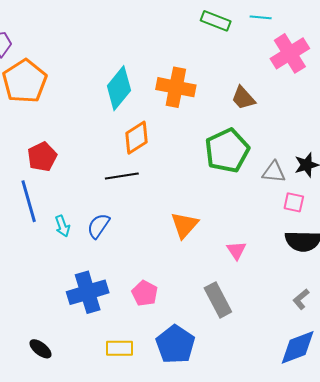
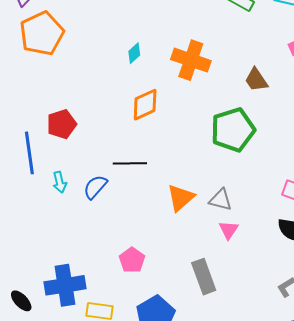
cyan diamond: (119, 88) -> (134, 53), size x0.5
red pentagon: (42, 157) -> (62, 124), moved
gray triangle: (274, 172) -> (221, 200), moved
black line: (122, 176) -> (130, 163), moved
blue cross: (88, 292) -> (65, 285), moved

